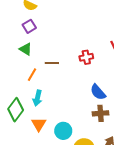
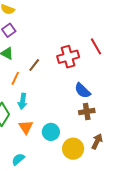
red cross: (86, 57) -> (68, 57), size x1.5
brown line: (52, 63) -> (34, 65), turned -48

